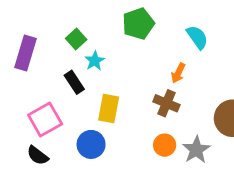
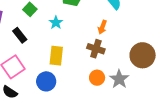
cyan star: (95, 61) -> (56, 23), moved
black rectangle: (74, 82) -> (20, 35), moved

